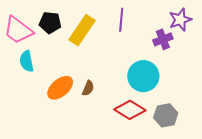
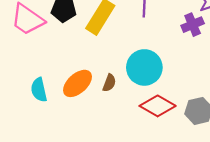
cyan semicircle: (27, 61) -> (39, 90), moved
cyan circle: (143, 76) -> (144, 67), moved

